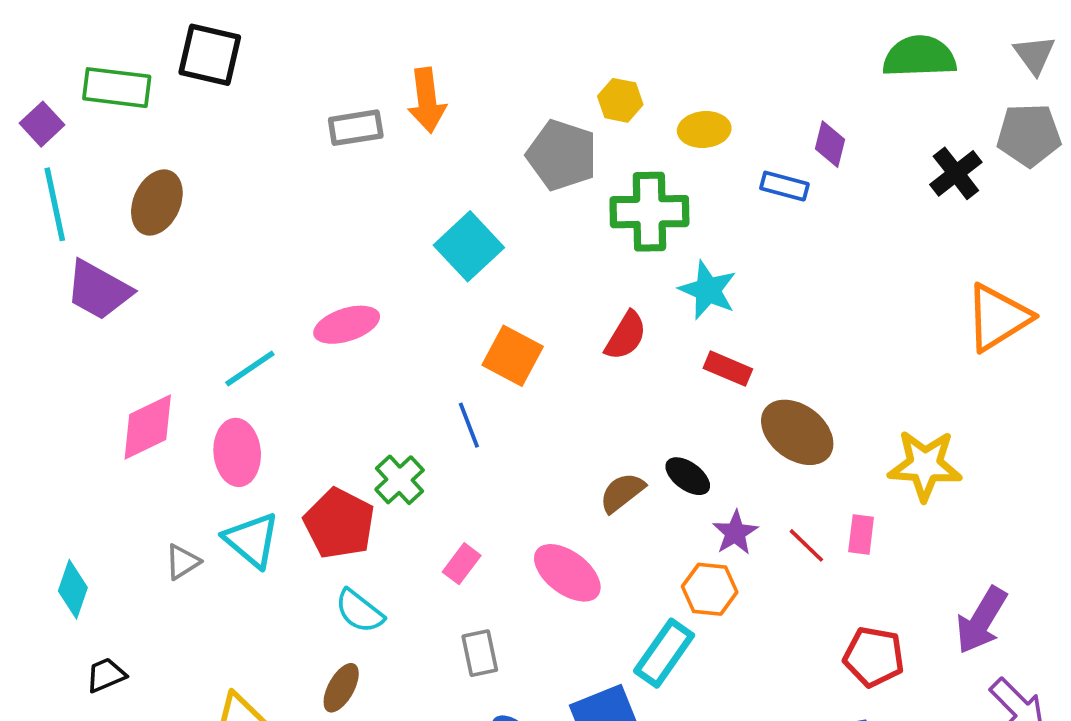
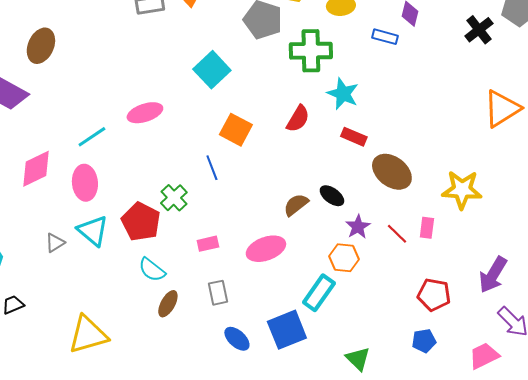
pink rectangle: (462, 564) -> (208, 244), turned 40
pink ellipse: (567, 573) -> (266, 249), turned -57
brown ellipse: (341, 688) -> (168, 304), moved

